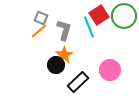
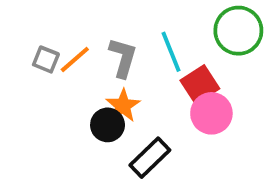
red square: (99, 15) -> (200, 84), moved
gray square: (41, 18) -> (46, 59), moved
pink circle: (110, 70) -> (211, 113), moved

